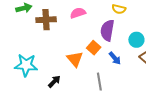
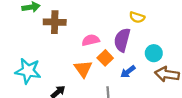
pink semicircle: (78, 13) -> (91, 40), moved
blue arrow: (115, 58) -> (128, 72), turned 88

